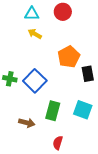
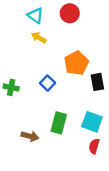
cyan triangle: (32, 14) -> (35, 16), turned 35
blue square: (35, 81) -> (48, 83), moved, size x0.6
red semicircle: (58, 143) -> (94, 146), moved

